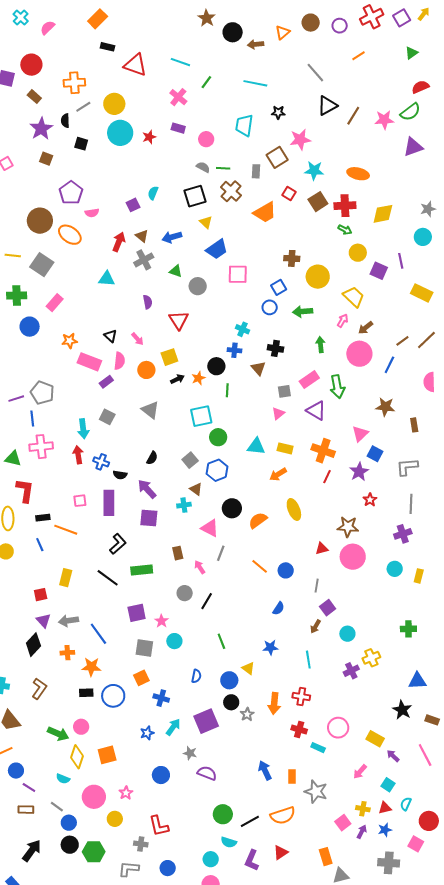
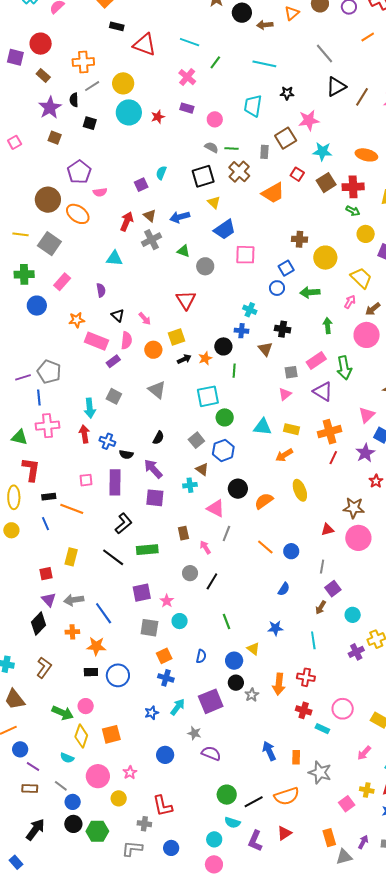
purple semicircle: (148, 302) -> (101, 290), moved
orange cross: (323, 451) -> (329, 432), turned -35
orange square: (141, 678) -> (164, 656), moved
purple arrow: (362, 832) -> (363, 842), moved

